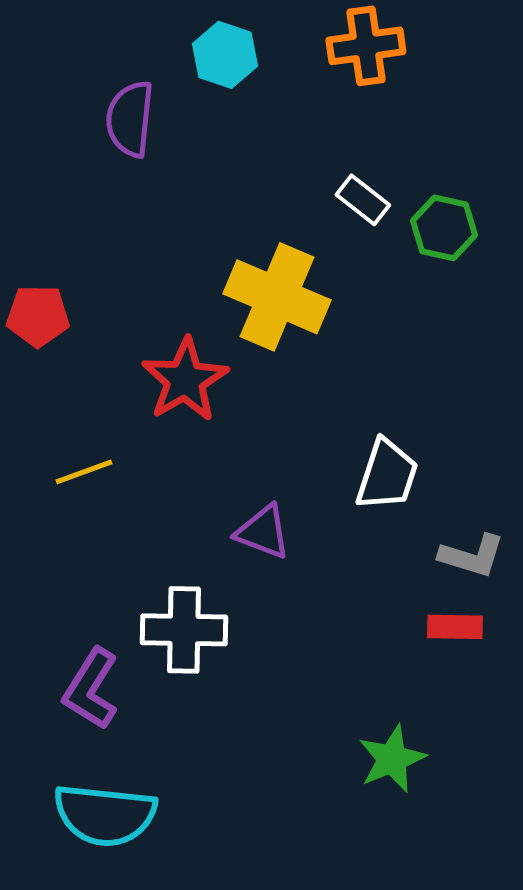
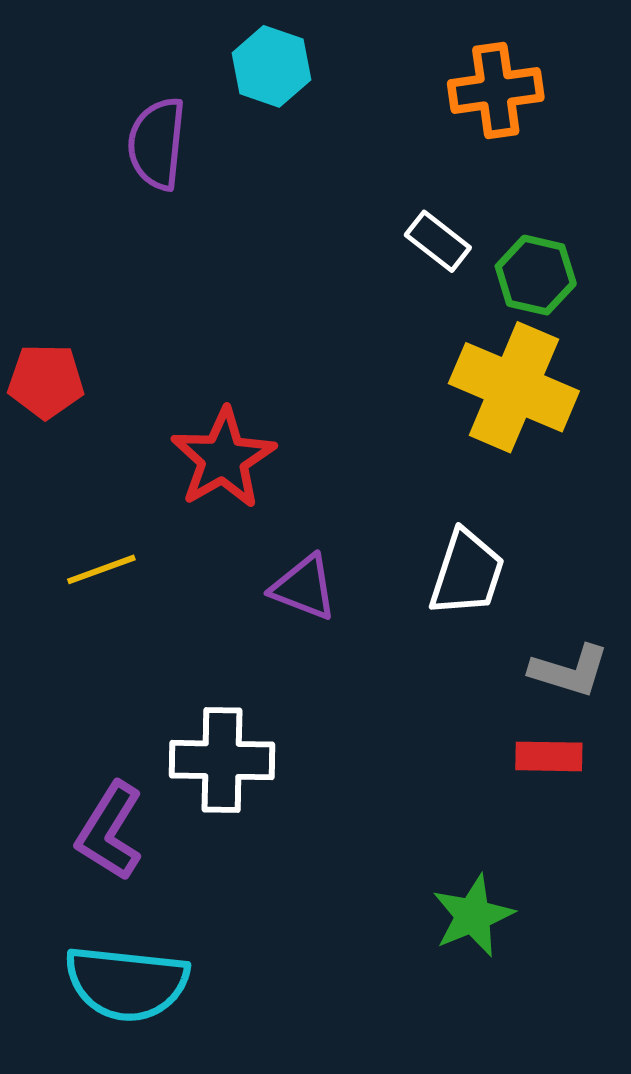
orange cross: (366, 46) -> (496, 90), moved
yellow cross: (277, 297) -> (514, 387), moved
purple triangle: (263, 532) -> (304, 588), moved

